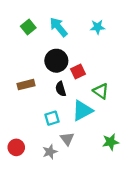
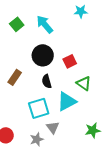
cyan star: (98, 27) -> (81, 11), moved
red square: (78, 72) -> (70, 61), moved
brown rectangle: (26, 85) -> (15, 77), turned -42
cyan square: (52, 118) -> (39, 108), size x1.5

